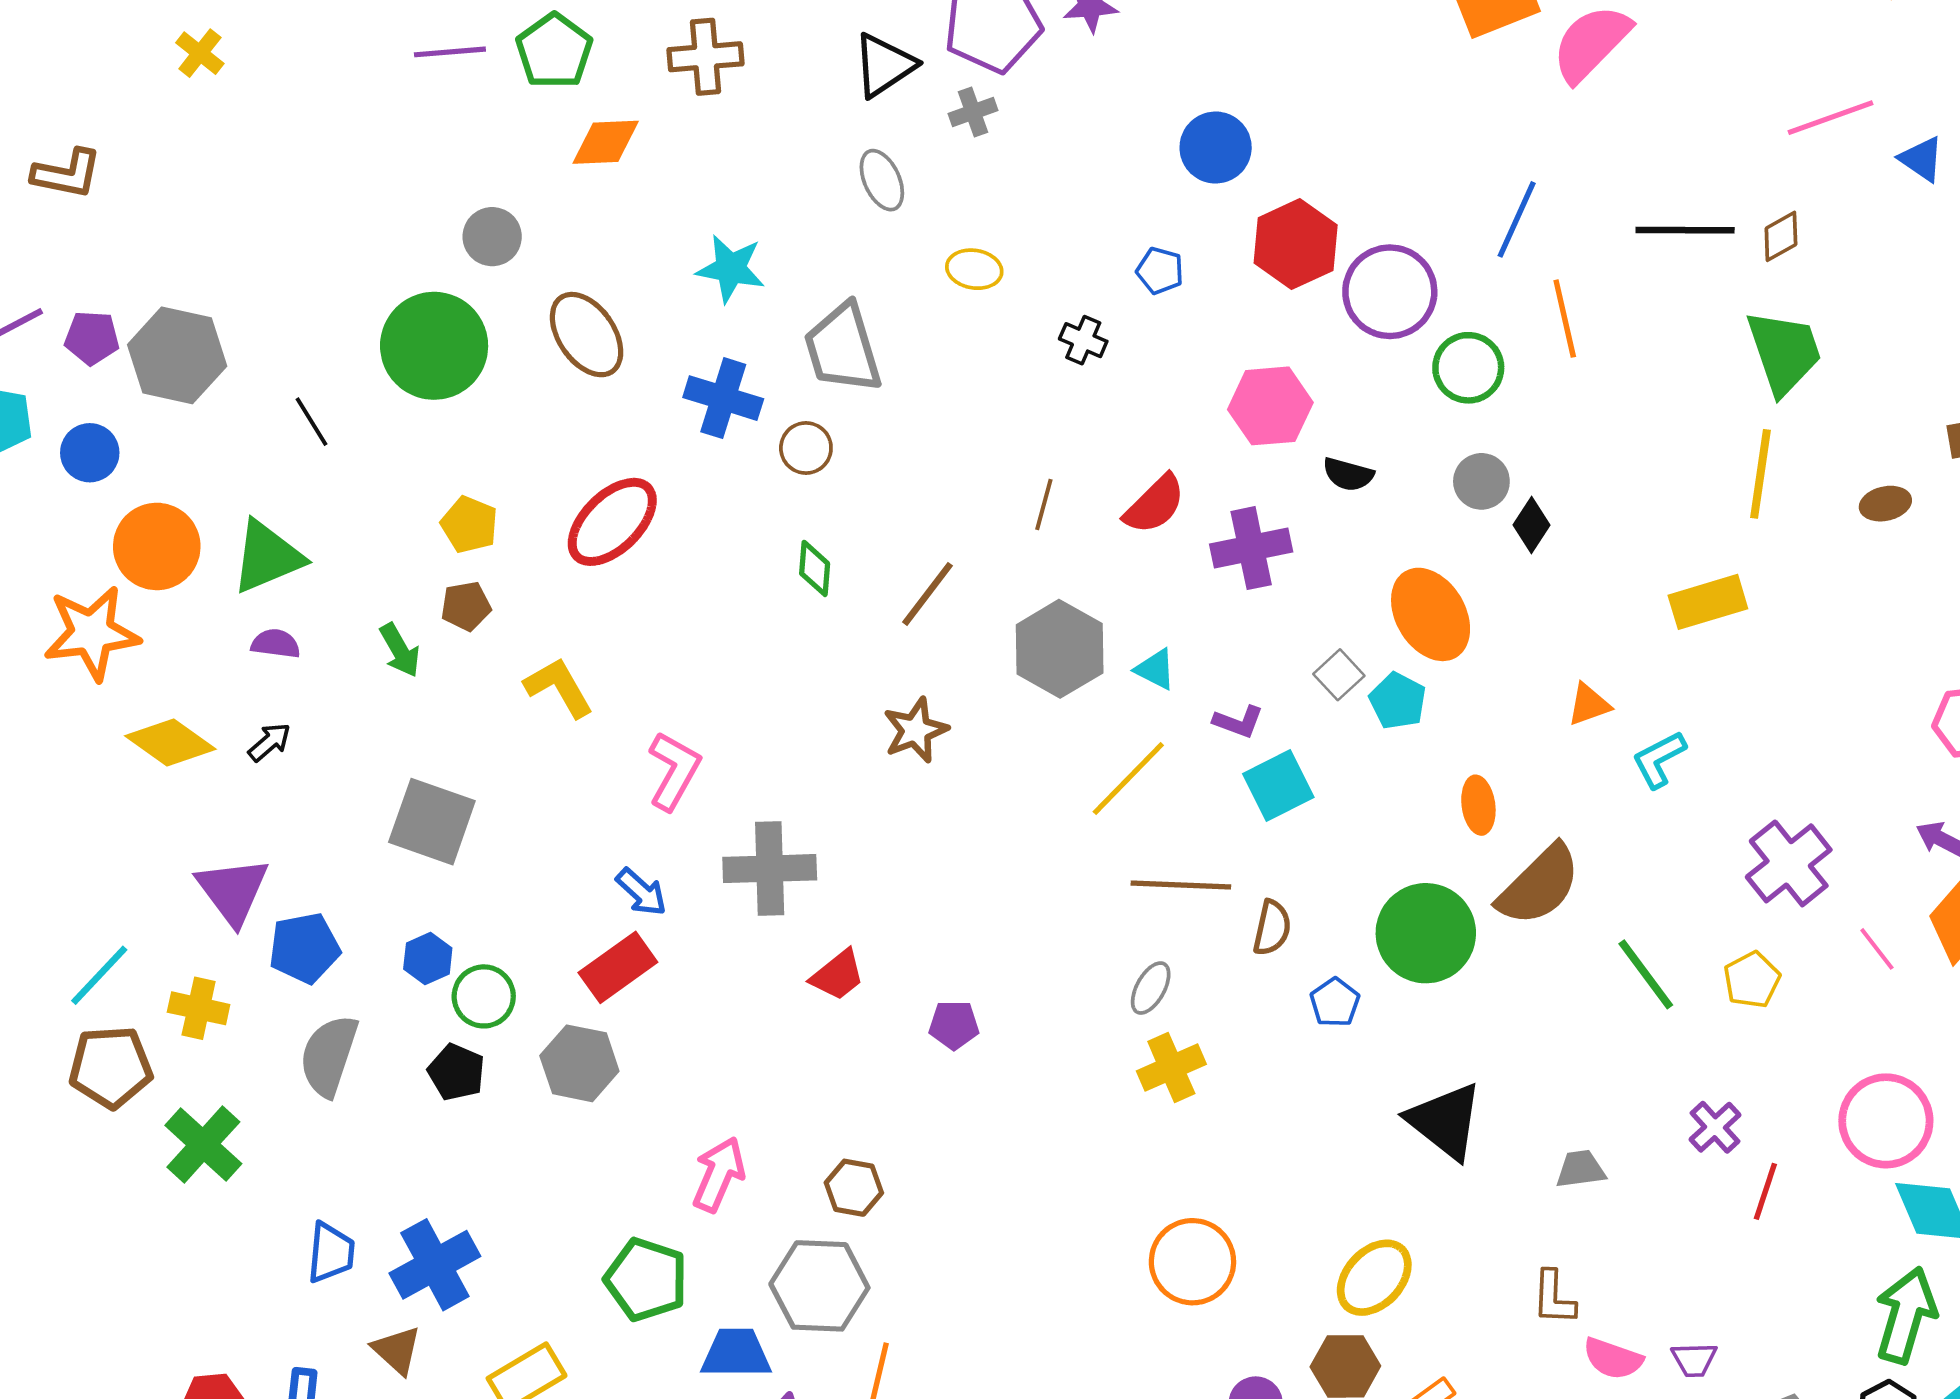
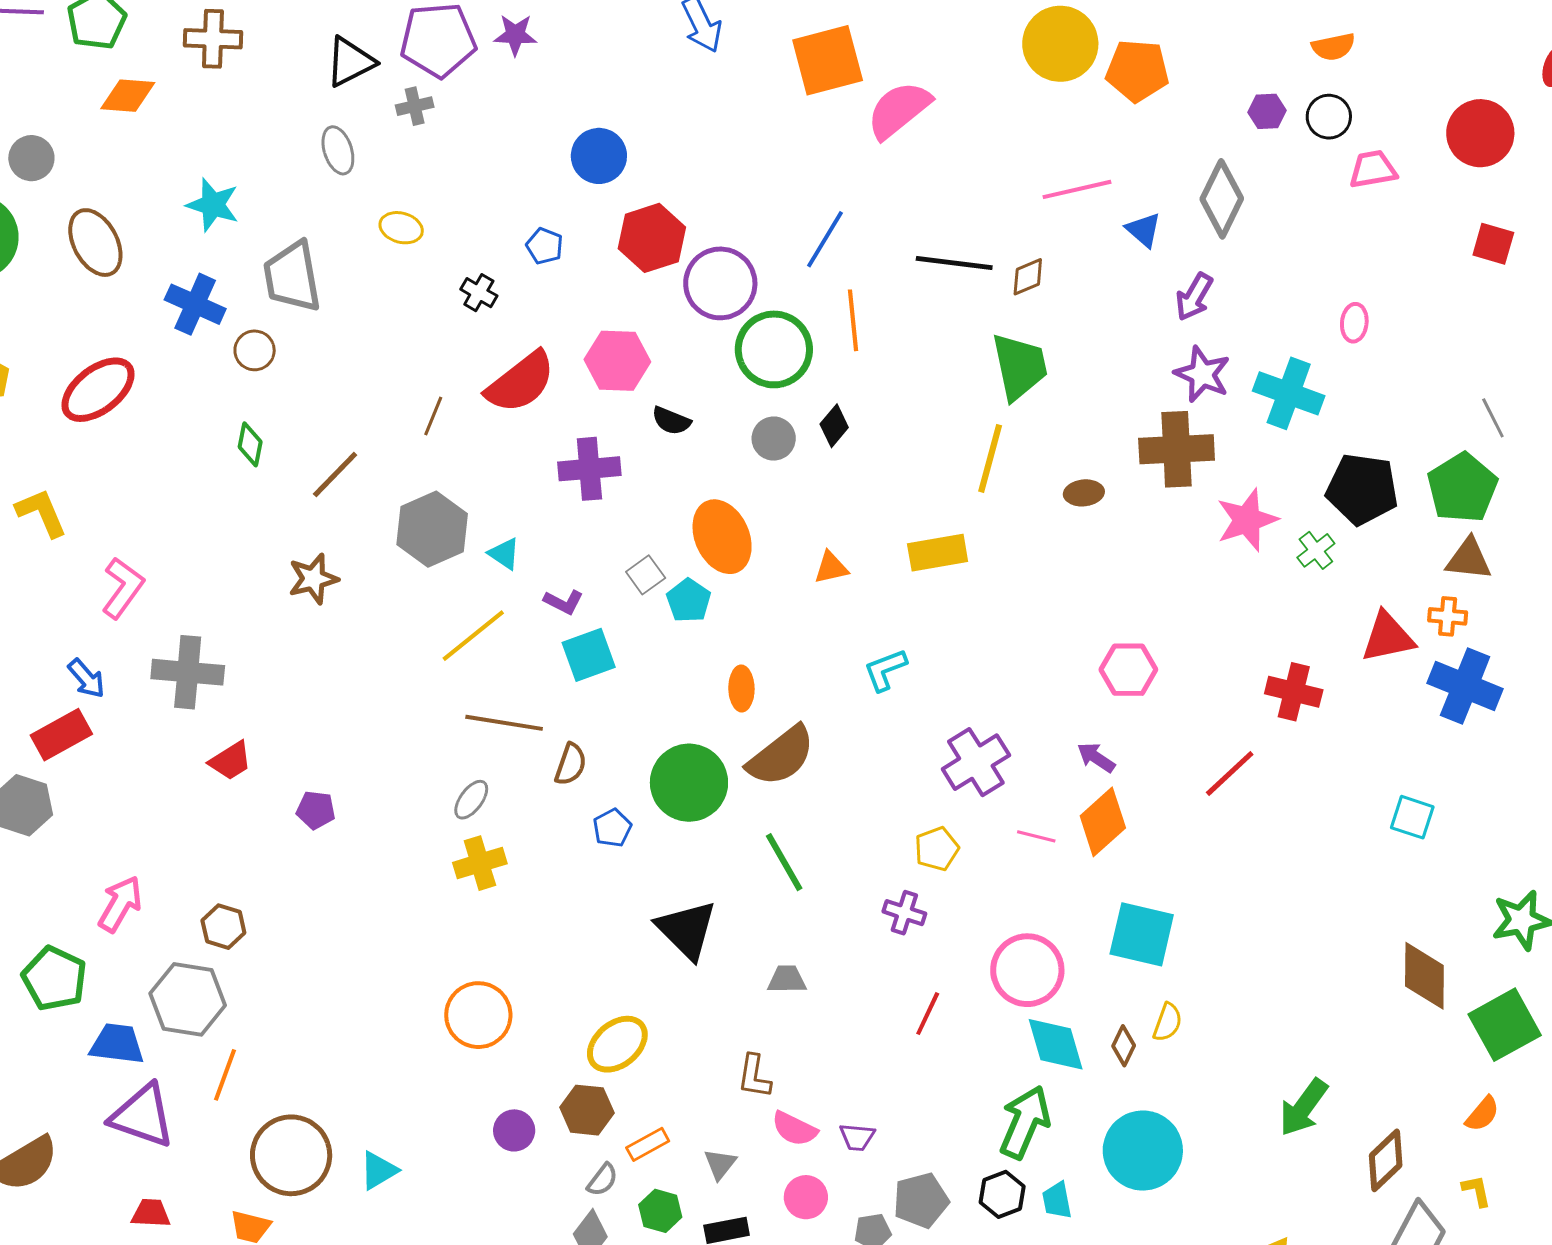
green circle: (1468, 368) -> (774, 349), size x1.4
red semicircle: (1155, 504) -> (521, 382), moved, size x1.4
black diamond: (1531, 525) -> (834, 426), moved
orange triangle: (1589, 705) -> (831, 568), moved
pink line: (1877, 949) -> (1036, 836), turned -45
green line: (1646, 974) -> (784, 862), moved
purple cross: (1715, 1127) -> (904, 913), moved, turned -36

